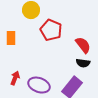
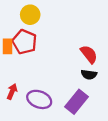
red pentagon: (51, 30) -> (25, 42), moved

